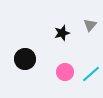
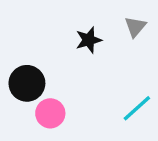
pink circle: (65, 72) -> (50, 113), moved

